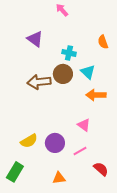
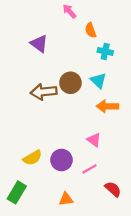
orange semicircle: (103, 42) -> (91, 30), moved
cyan cross: (69, 53) -> (105, 51), moved

